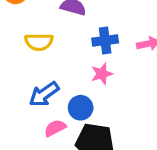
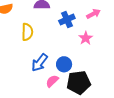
yellow semicircle: (39, 42) -> (27, 32), turned -72
pink star: (102, 74) -> (86, 38), moved

